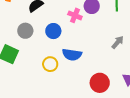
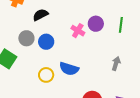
blue circle: (53, 31) -> (46, 42), moved
gray arrow: (118, 42) -> (116, 64), turned -32

